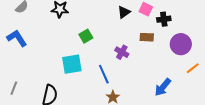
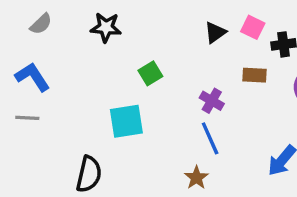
blue line: (104, 74) -> (210, 138), moved
gray line: (14, 88) -> (27, 118), moved, turned 72

